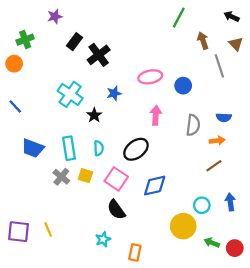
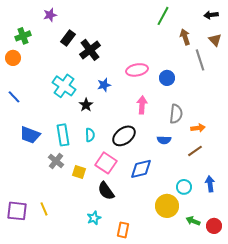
black arrow: (231, 16) -> (211, 15), turned -32
blue semicircle: (224, 117) -> (164, 140), moved
yellow square: (85, 176) -> (79, 172), moved

